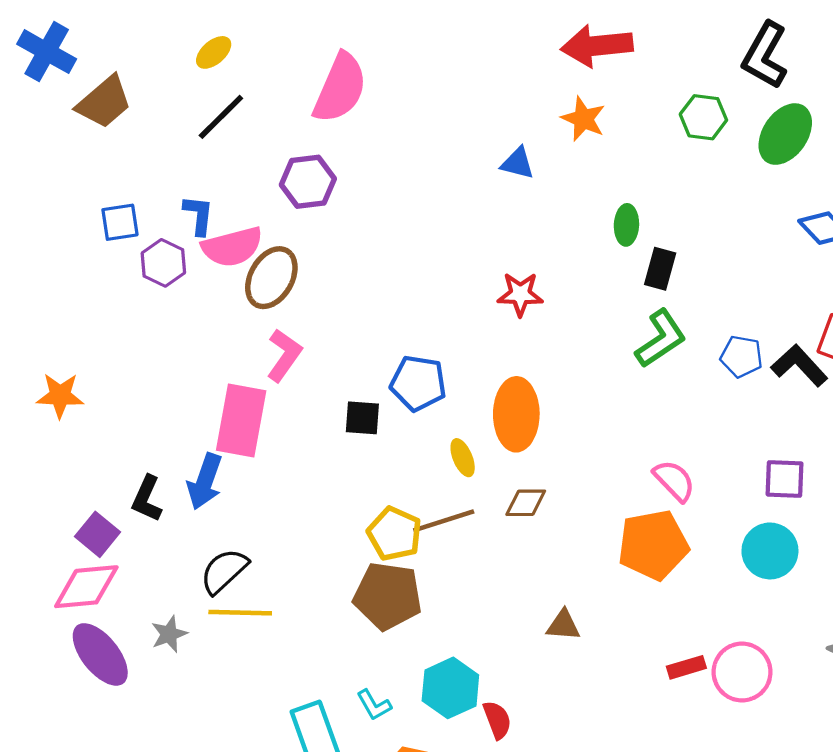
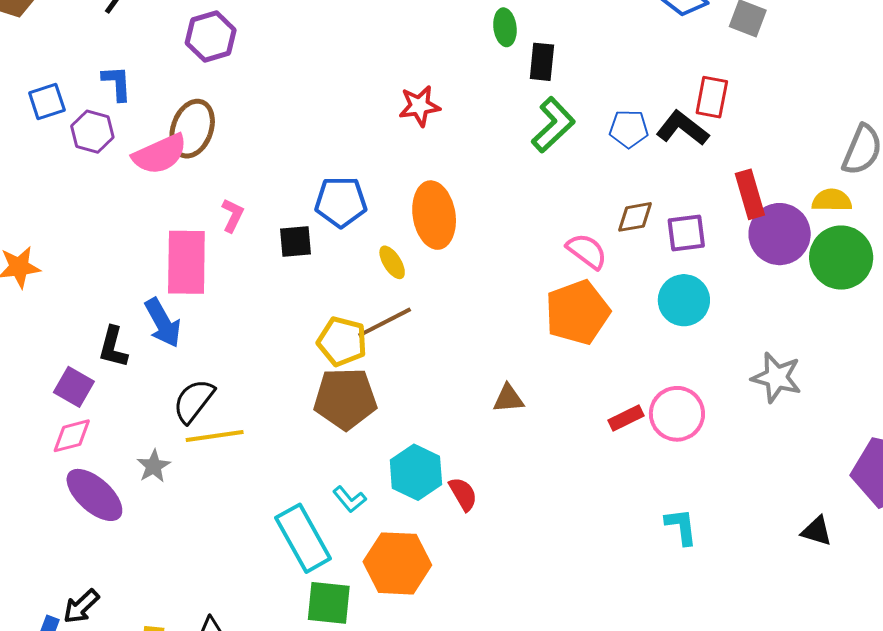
pink semicircle: (232, 247) -> (160, 154), moved
pink L-shape: (284, 355) -> (233, 215), moved, size x0.7
blue arrow: (205, 481) -> (163, 323), turned -39
brown diamond: (526, 503) -> (635, 217), moved
pink diamond: (86, 587) -> (72, 436), size x0.7

